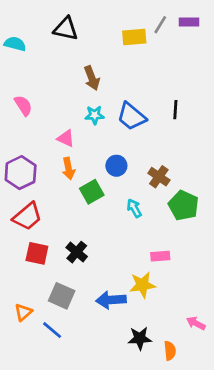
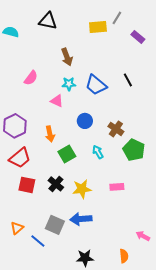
purple rectangle: (189, 22) -> (138, 37), moved, turned 40
pink semicircle: (23, 105) -> (31, 78), moved, turned 70
black line: (175, 110) -> (128, 80), turned -32
pink triangle: (66, 138) -> (57, 101), moved
orange arrow: (68, 168) -> (50, 134), moved
green square: (92, 192) -> (67, 154), moved
yellow star: (142, 285) -> (82, 189), moved
gray square: (62, 296) -> (55, 225), moved
black star: (140, 338) -> (85, 258), moved

